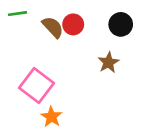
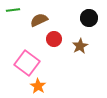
red circle: (73, 24) -> (54, 39), moved
brown semicircle: (53, 27) -> (39, 20), turned -72

